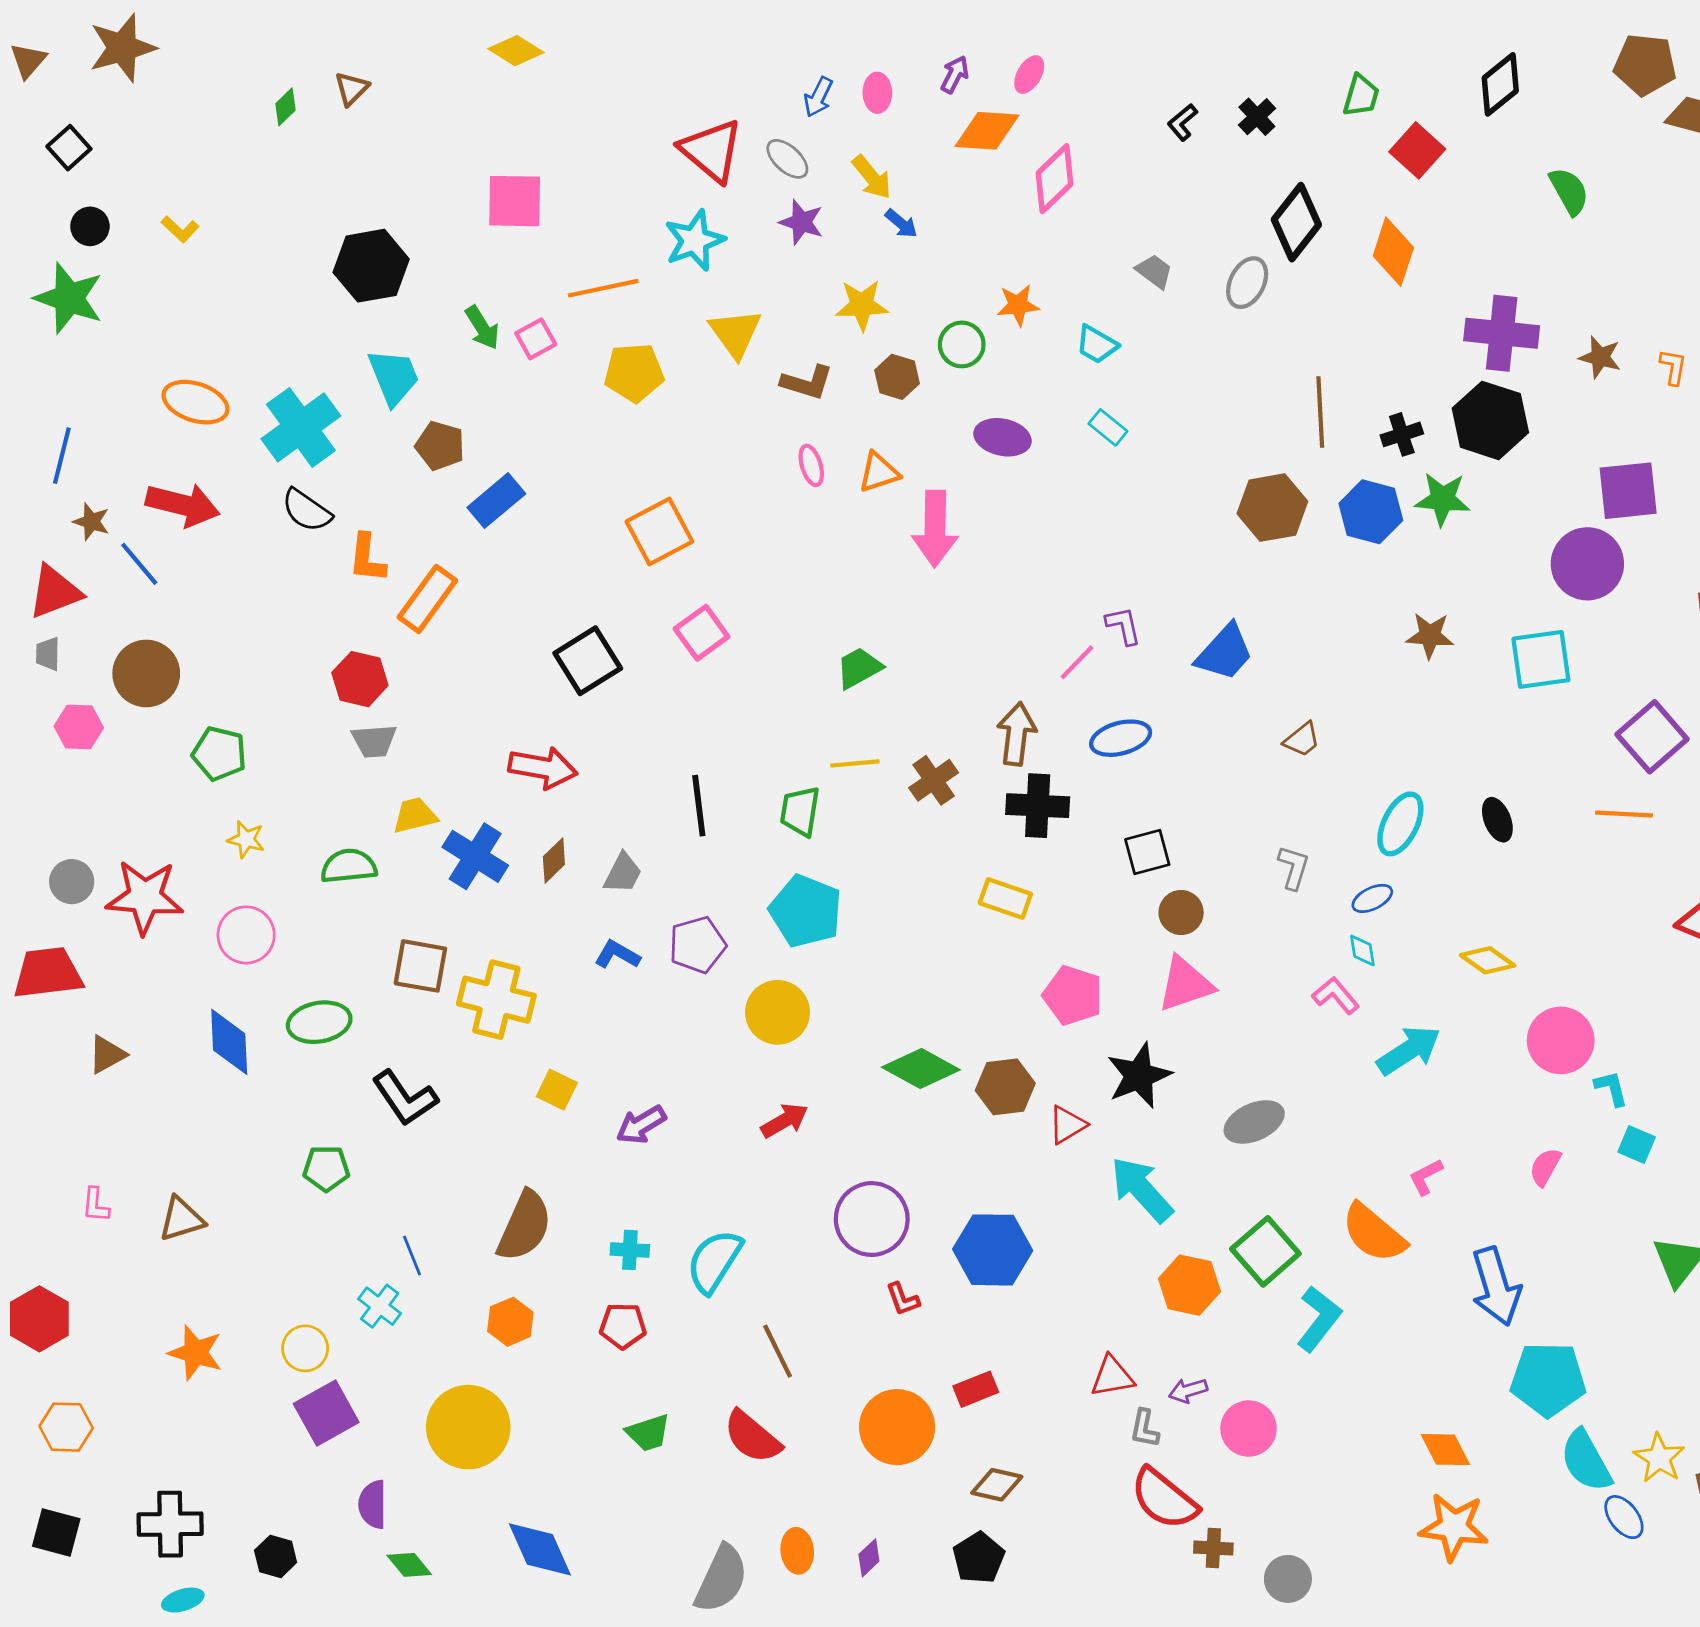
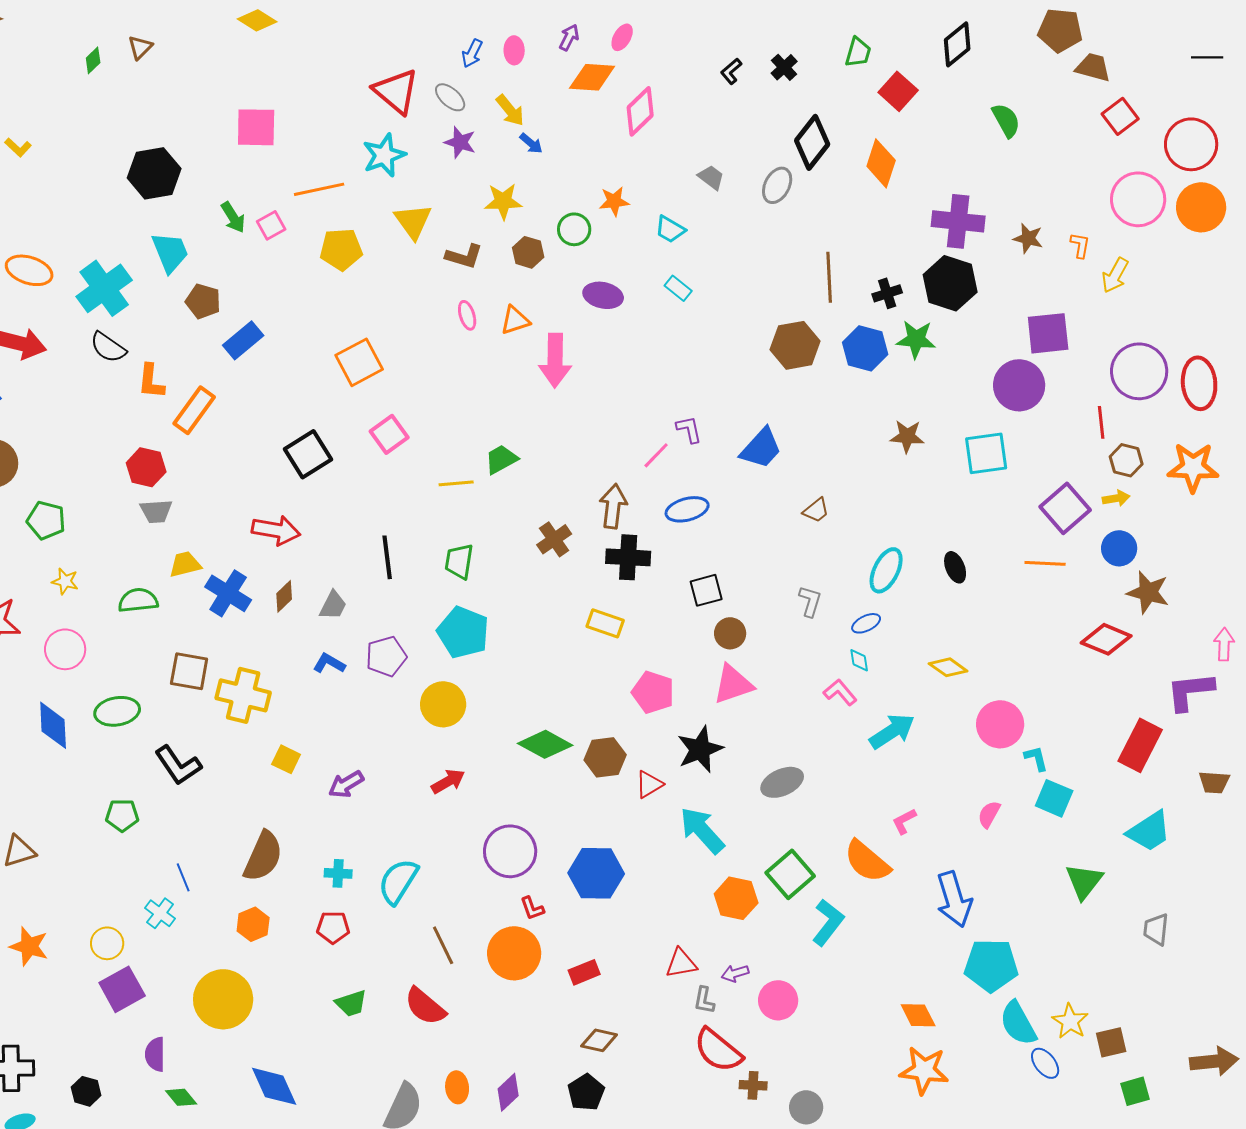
yellow line: (855, 763) -> (456, 483), moved
cyan square: (1637, 1144) -> (1054, 798), size x1.4
orange circle: (897, 1427) -> (514, 953), moved
purple diamond: (869, 1558) -> (508, 1092), size x1.4

